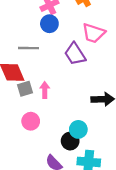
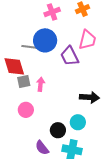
blue circle: (49, 24) -> (45, 40), moved, size x1.5
pink trapezoid: (94, 33) -> (87, 40), turned -100
cyan circle: (78, 129) -> (78, 122), moved

